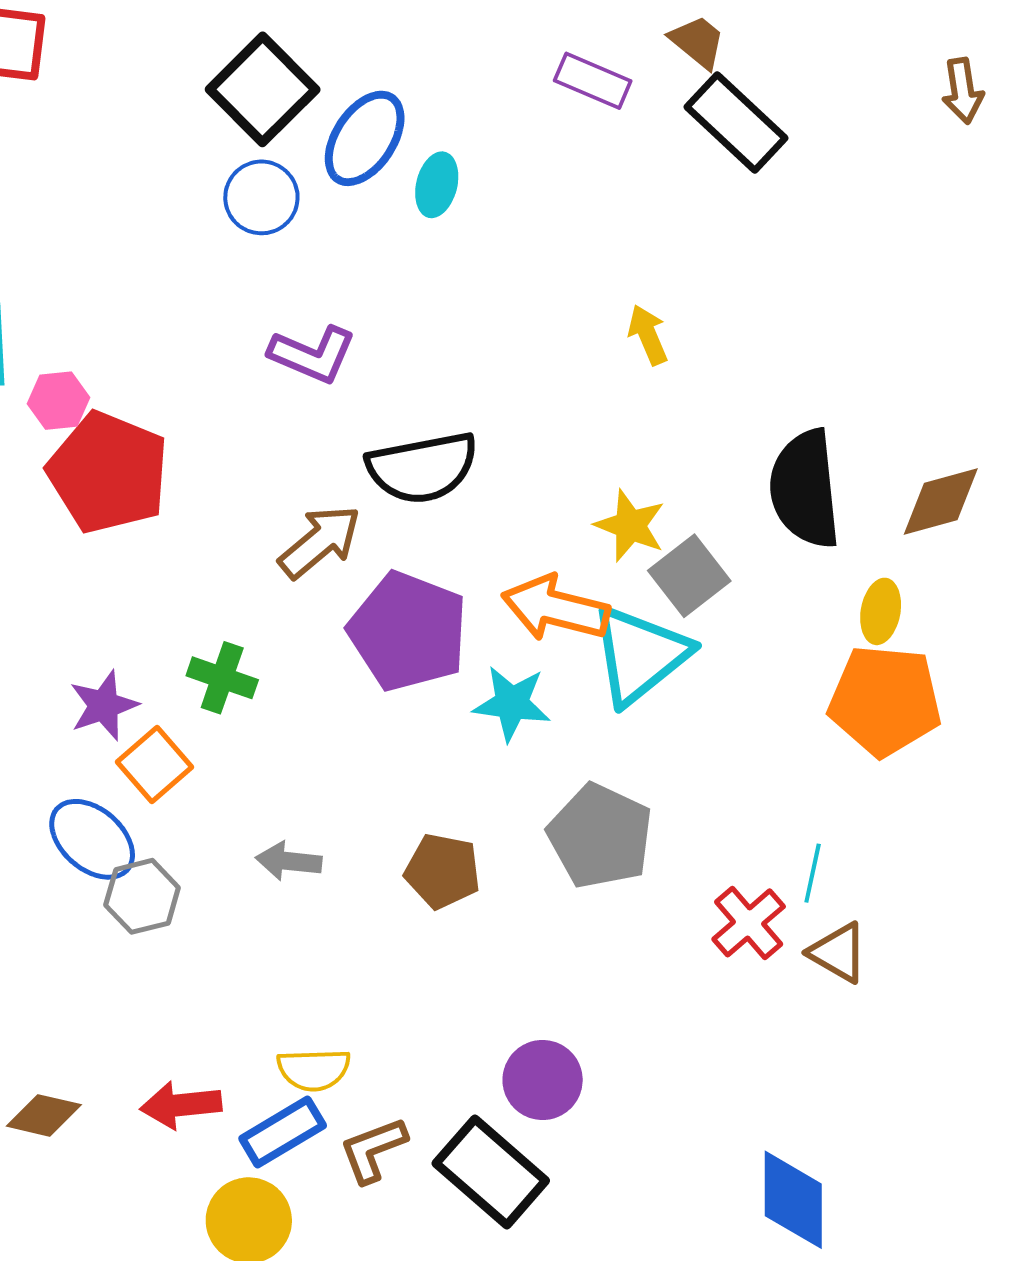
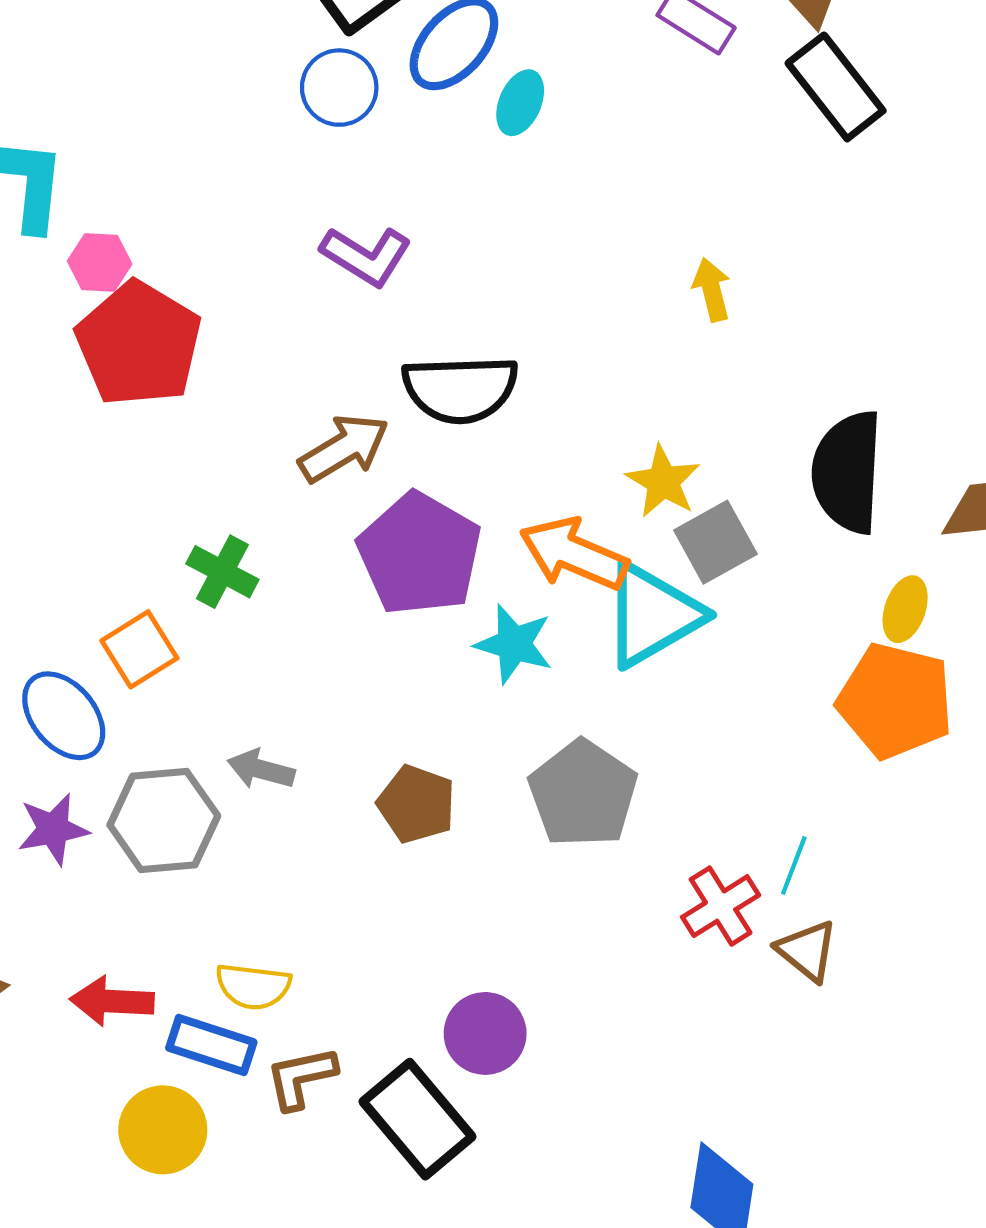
purple star: (104, 706) -> (53, 829), moved
gray hexagon: (142, 896) -> (164, 820), moved, size x1.4
blue rectangle: (283, 1132) -> (211, 1045), turned 40

